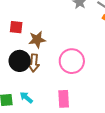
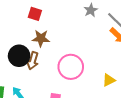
red square: (16, 27) -> (35, 14), moved

